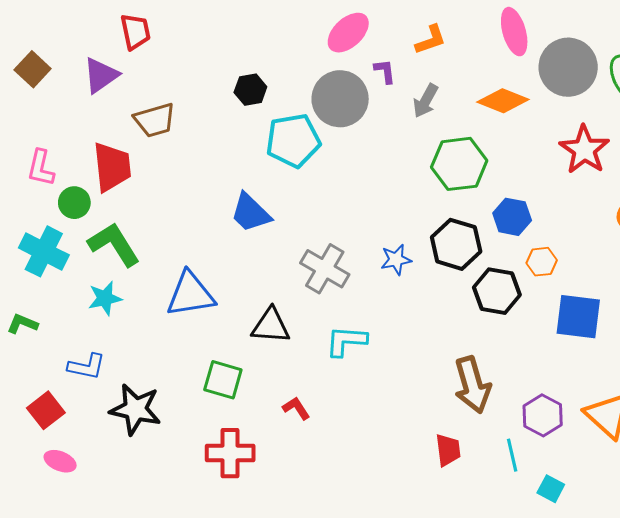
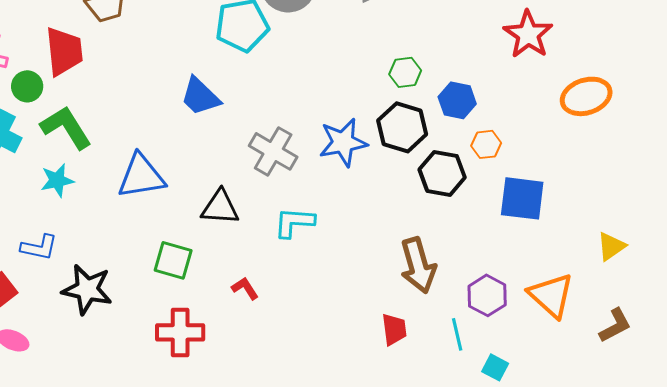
green hexagon: (459, 164) -> (405, 72), moved, size x0.6
blue star: (396, 260) -> (343, 142), size x1.6

